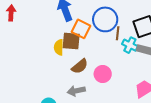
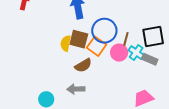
blue circle: (105, 19) -> (104, 31), moved
orange square: (81, 29) -> (96, 46), moved
pink circle: (103, 74) -> (119, 53), moved

